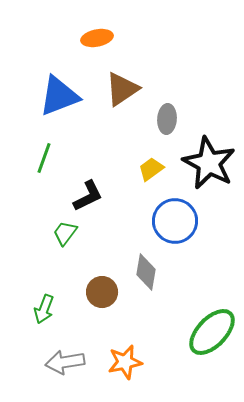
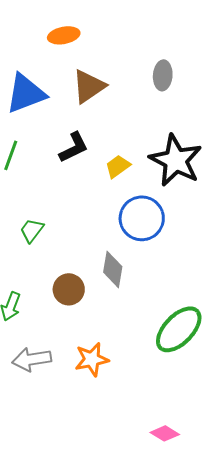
gray ellipse: (167, 119) -> (163, 75), moved
black L-shape: (88, 196) -> (74, 147), moved

